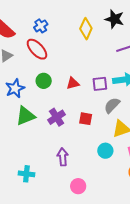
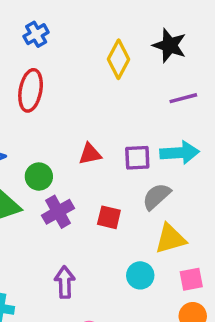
blue cross: (41, 26) -> (36, 34), moved
red ellipse: (37, 49) -> (31, 90), turned 50
green circle: (44, 81) -> (39, 177), moved

